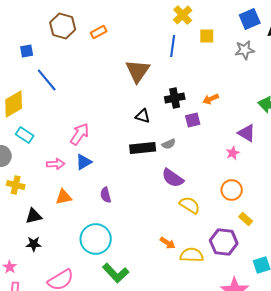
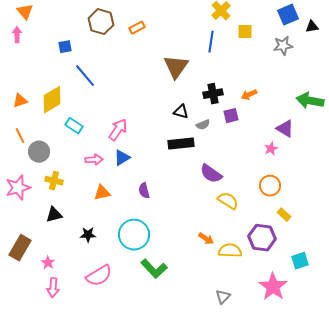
cyan rectangle: (25, 135) -> (74, 126), moved
gray semicircle: (169, 144) -> (203, 125), moved
black triangle: (34, 216) -> (54, 215), moved
black star: (34, 244) -> (88, 235), moved

